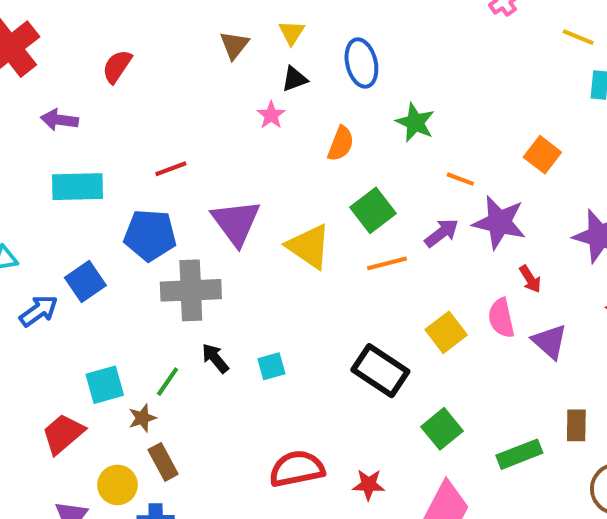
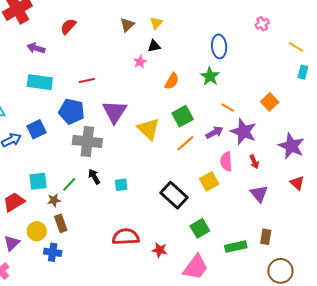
blue ellipse: (361, 63) -> (219, 46), moved
orange line: (387, 263) -> (185, 143), turned -36
pink semicircle: (501, 318) -> (226, 161), moved

